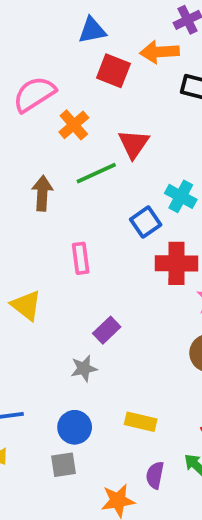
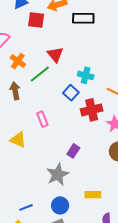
orange cross: (74, 125) -> (18, 61), moved
yellow triangle: (26, 305) -> (18, 140), moved
purple rectangle: (107, 330) -> (73, 151), moved
gray star: (84, 368) -> (58, 175), size x1.6

